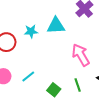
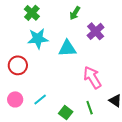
cyan star: (31, 31) -> (38, 39), moved, size x1.5

